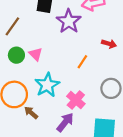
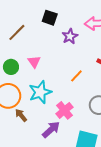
purple star: (69, 21) -> (70, 36), size x0.7
green circle: (16, 55) -> (11, 67), moved

